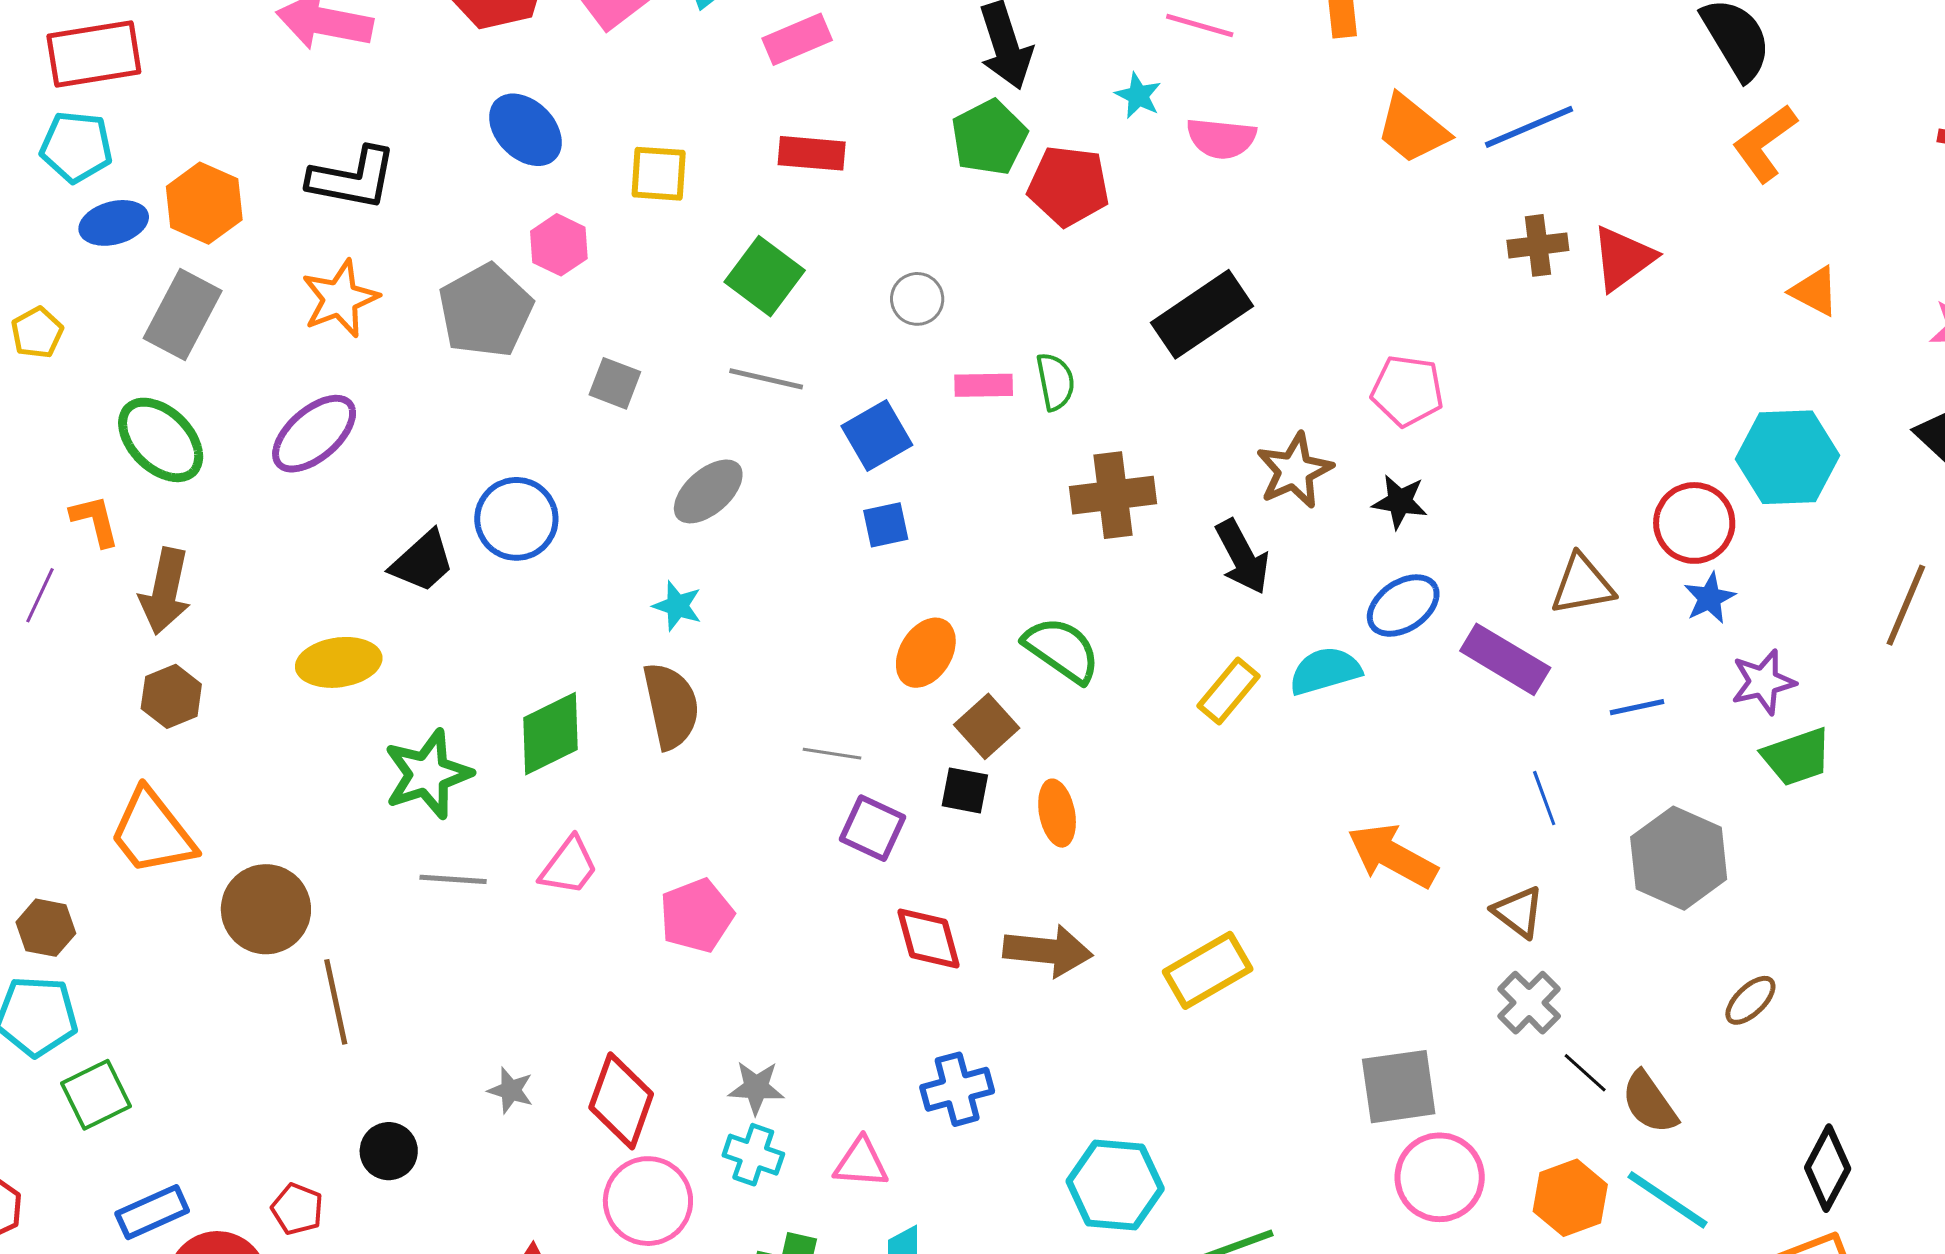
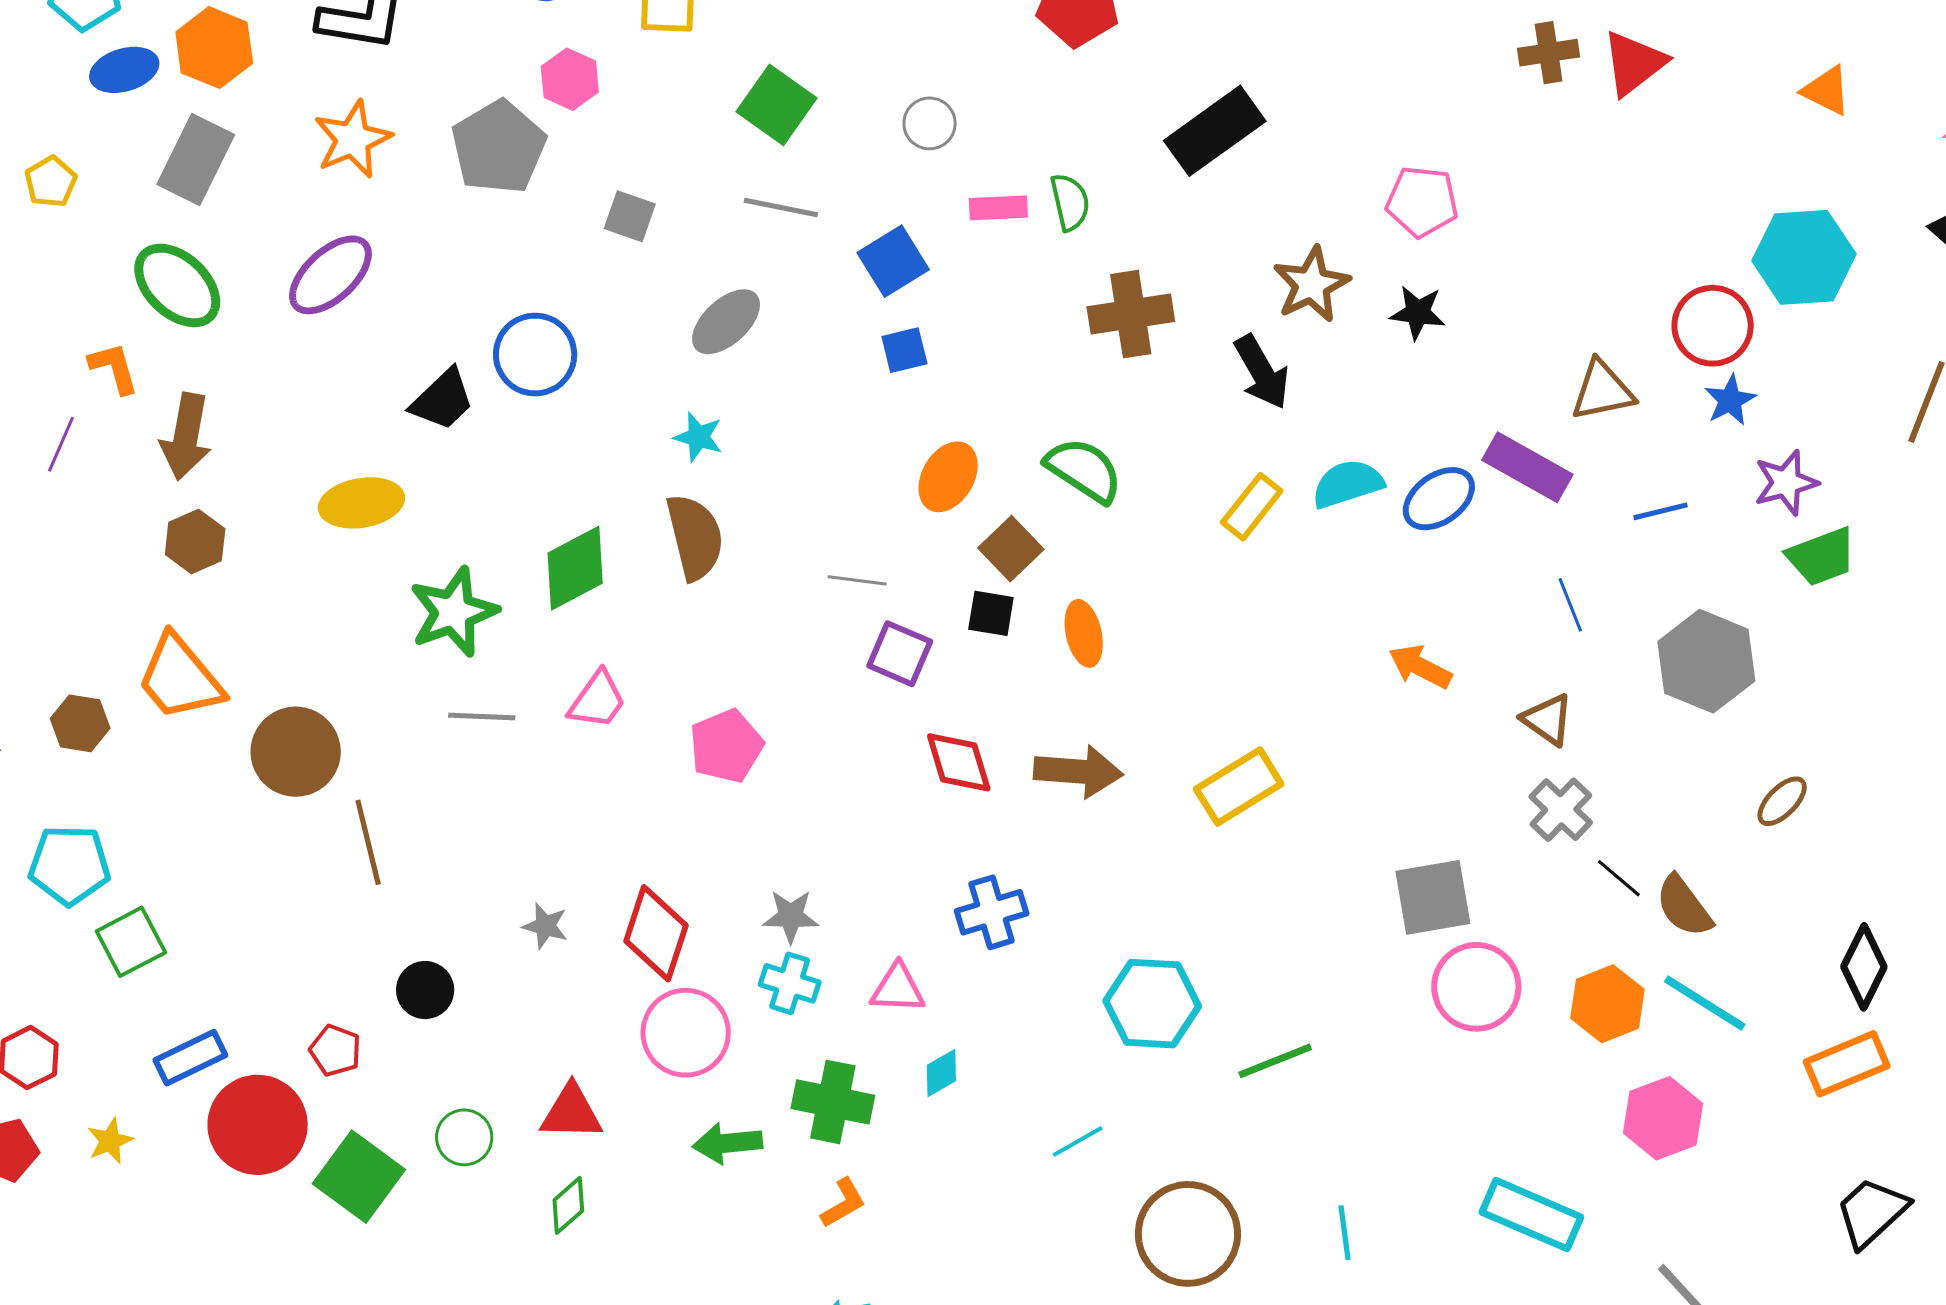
blue ellipse: (1403, 606) -> (1439, 499), moved
orange arrow: (1392, 856) -> (1420, 667), size x0.7
brown hexagon: (46, 928) -> (80, 723), moved

